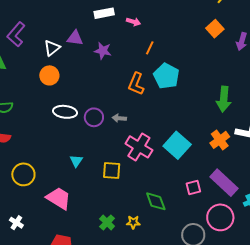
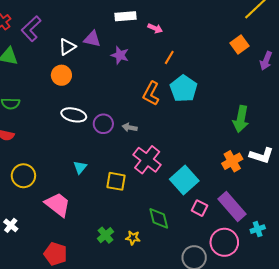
cyan square: (177, 145) -> (184, 180), moved
pink square: (193, 188) -> (199, 208), turned 35

